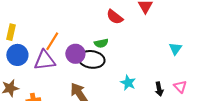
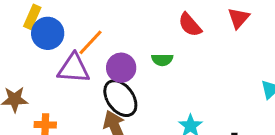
blue circle: (17, 55) -> (48, 33), moved
black ellipse: (92, 59) -> (120, 98), moved, turned 35

